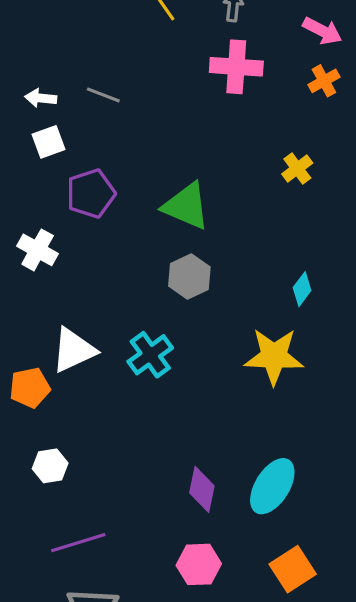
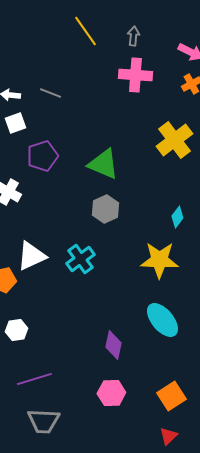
yellow cross: (297, 169) -> (174, 140), size x1.8
cyan ellipse: (272, 486) -> (162, 320), moved, turned -72

